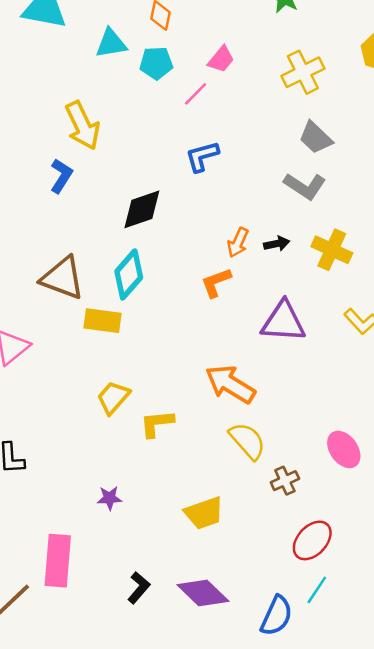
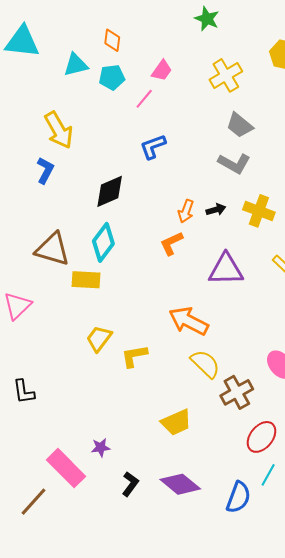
brown cross: (285, 481) -> (237, 392), size x1.5
purple star: (109, 498) -> (101, 447), moved
pink rectangle: (58, 561) -> (66, 468), turned -45

